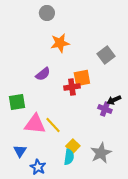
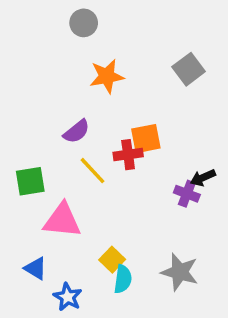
gray square: (106, 55) -> (189, 69), moved
yellow line: (53, 125) -> (93, 171), moved
yellow square: (73, 146) -> (112, 260), moved
blue triangle: (20, 151) -> (36, 268), turned -32
gray star: (101, 153) -> (180, 272), turned -30

